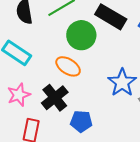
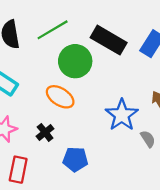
black cross: (55, 98) -> (45, 132), size x0.6

